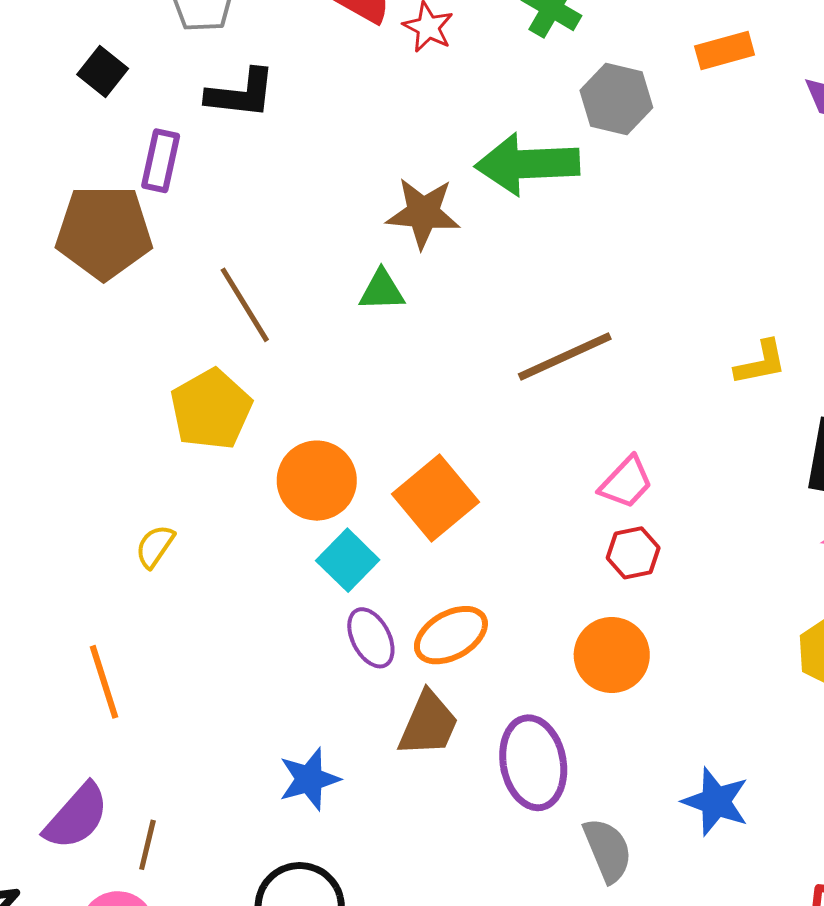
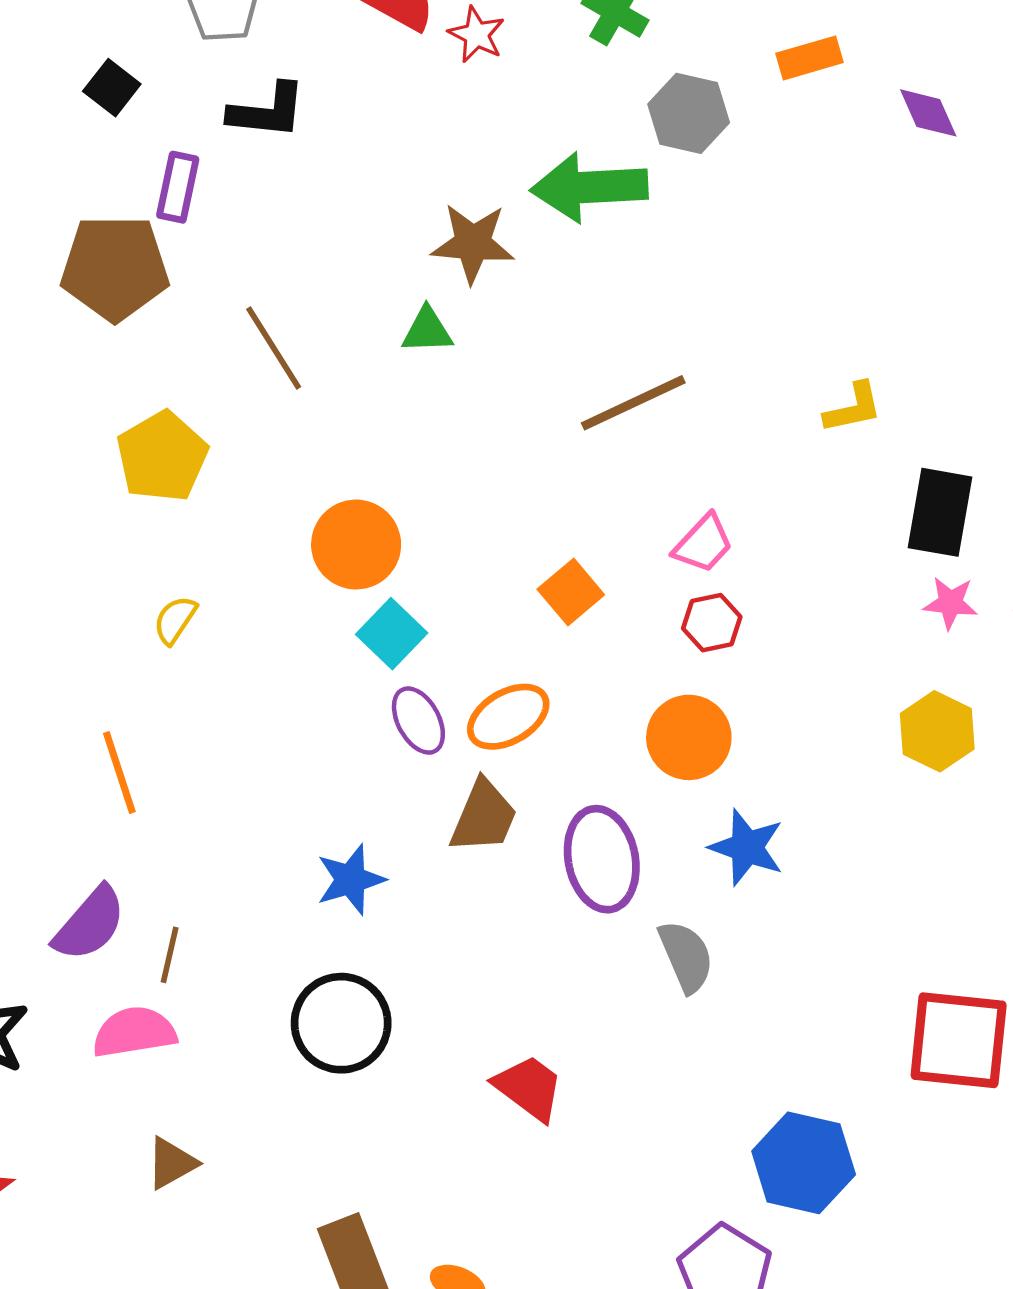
yellow pentagon: (211, 409) -> (162, 457), moved
orange square: (435, 498) -> (571, 592), moved, size x0.7
blue star: (716, 802) -> (747, 847), moved

